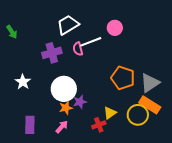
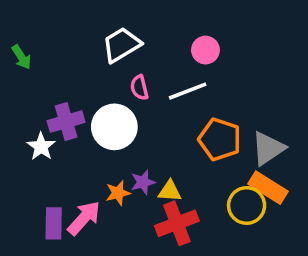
white line: (91, 42) -> (188, 91), moved
purple cross: (52, 53) -> (66, 121), moved
white circle: (64, 89) -> (114, 127), moved
yellow triangle: (110, 113) -> (170, 191), moved, turned 40
red cross: (99, 125) -> (177, 223), size x1.6
pink arrow: (62, 127) -> (84, 218), moved, size x1.5

